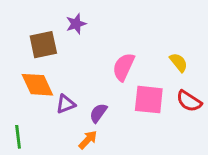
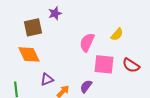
yellow semicircle: (179, 62) -> (117, 34), moved, turned 80
purple triangle: (66, 104) -> (47, 79), moved
purple semicircle: (98, 113) -> (86, 86), moved

